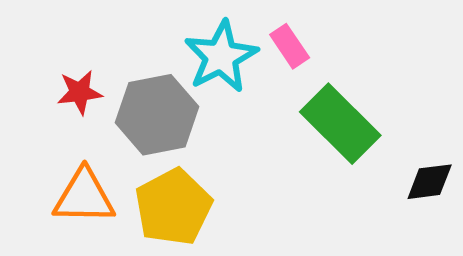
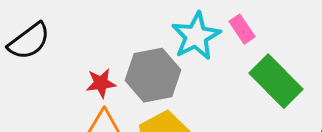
red star: (80, 92) -> (101, 83), moved

